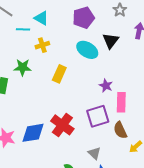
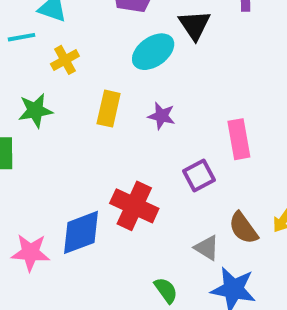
cyan ellipse: (87, 50) -> (153, 52), turned -55
purple star: (106, 86) -> (162, 116), moved
purple square: (98, 116) -> (199, 175), size x0.7
brown semicircle: (120, 130) -> (243, 228), moved

